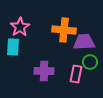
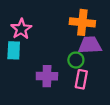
orange cross: (64, 30) -> (82, 22), moved
green circle: (90, 62) -> (76, 60), moved

